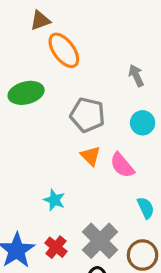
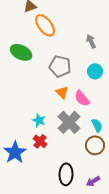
green ellipse: (26, 93) -> (21, 52), turned 40
gray cross: (100, 241) -> (69, 122), moved
red cross: (56, 247) -> (40, 141), moved
brown circle: (143, 255) -> (95, 145), moved

